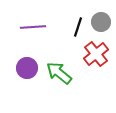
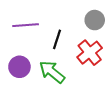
black line: (78, 27) -> (57, 39), moved

